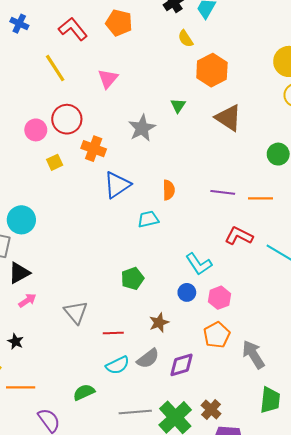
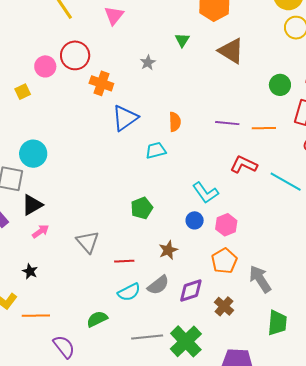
gray star: (142, 128) -> (148, 63), size x0.6
yellow square: (55, 162) -> (23, 92), moved
brown cross: (211, 409) -> (224, 306), moved

